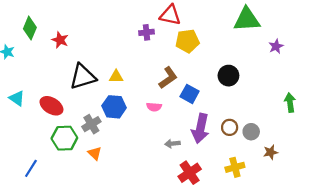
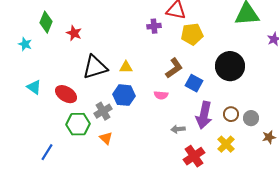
black circle: (228, 76) -> (230, 66), size x1.5
yellow cross: (235, 167) -> (226, 144), moved, turned -30

